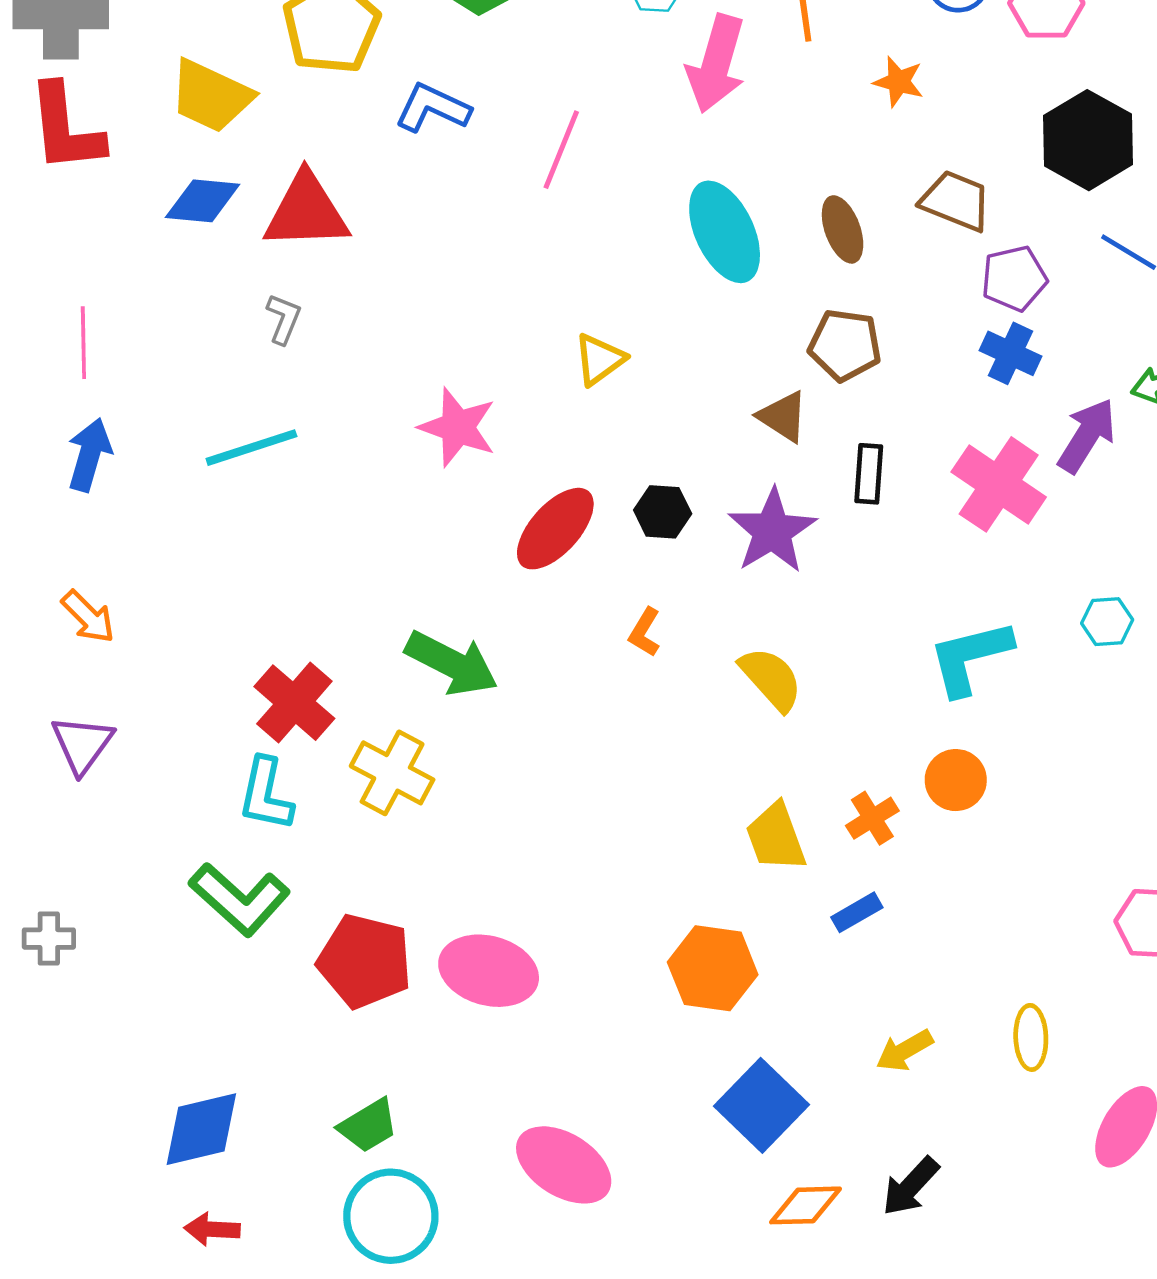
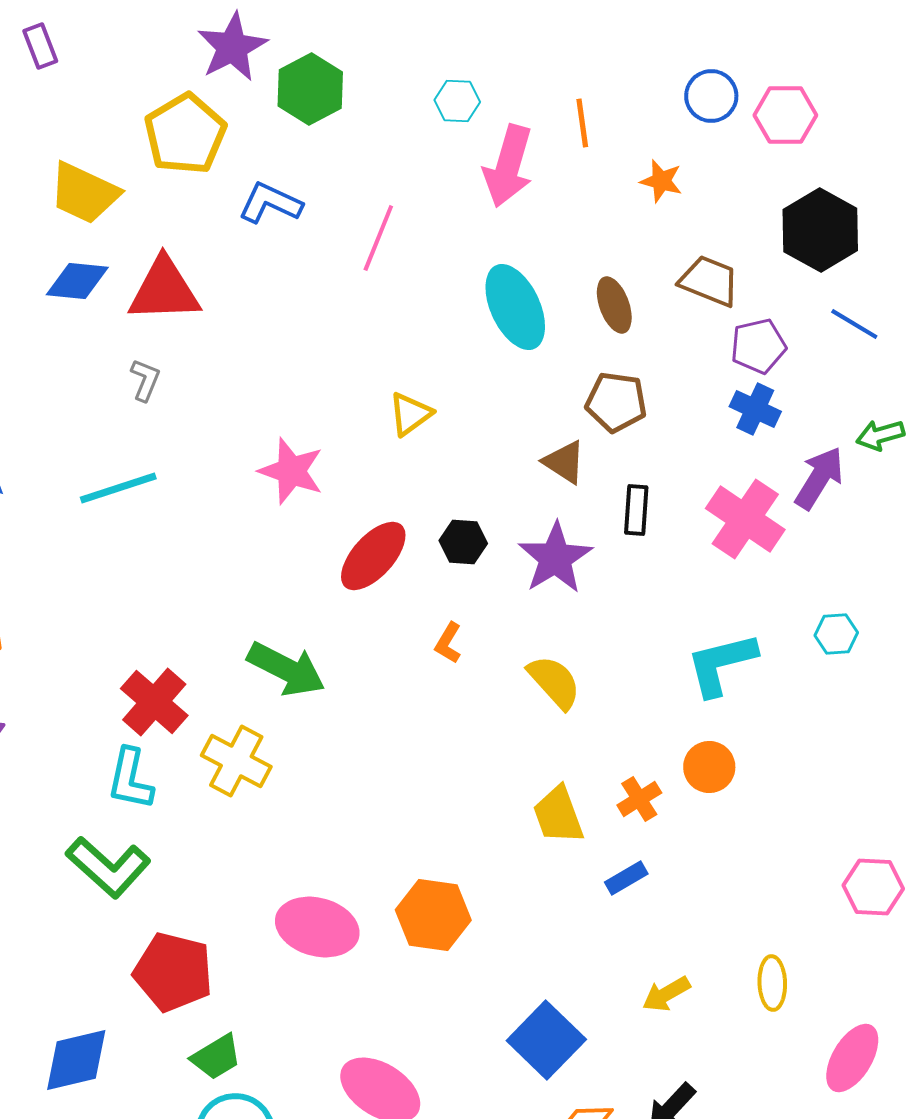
red pentagon: (365, 961) -> (173, 972), moved
orange hexagon: (713, 968) -> (433, 915), moved

